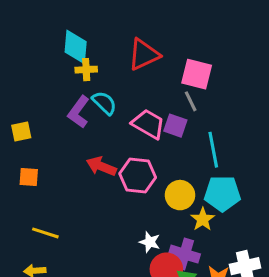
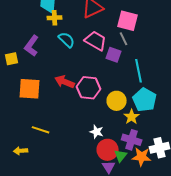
purple L-shape: (79, 112) -> (32, 46), moved
pink trapezoid: (148, 124) -> (96, 41), moved
orange square: (29, 177) -> (30, 89), moved, size x1.6
cyan pentagon: (222, 194) -> (145, 100), turned 30
yellow line: (45, 233) -> (41, 130), moved
purple cross: (185, 254) -> (132, 140), moved

